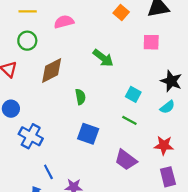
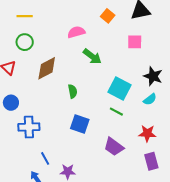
pink semicircle: (64, 22) -> (76, 32), moved
cyan square: (133, 94) -> (119, 88), size x1.6
blue cross: (31, 136) -> (29, 127), turned -30

